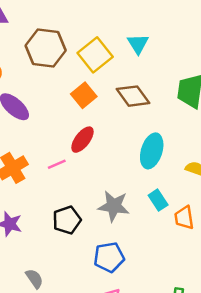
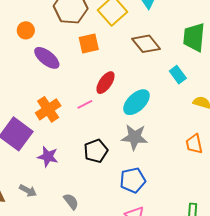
orange square: (84, 95) -> (89, 43), moved, turned 30
cyan ellipse: (152, 151) -> (136, 102), moved, turned 32
cyan rectangle: (158, 200) -> (178, 75), moved

